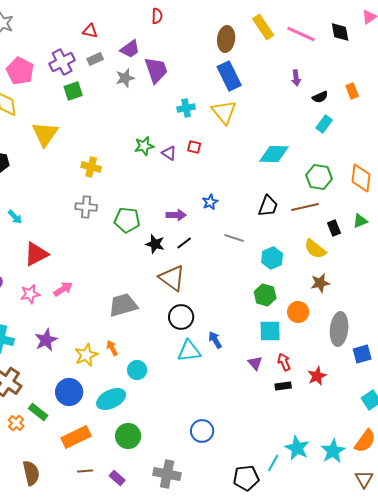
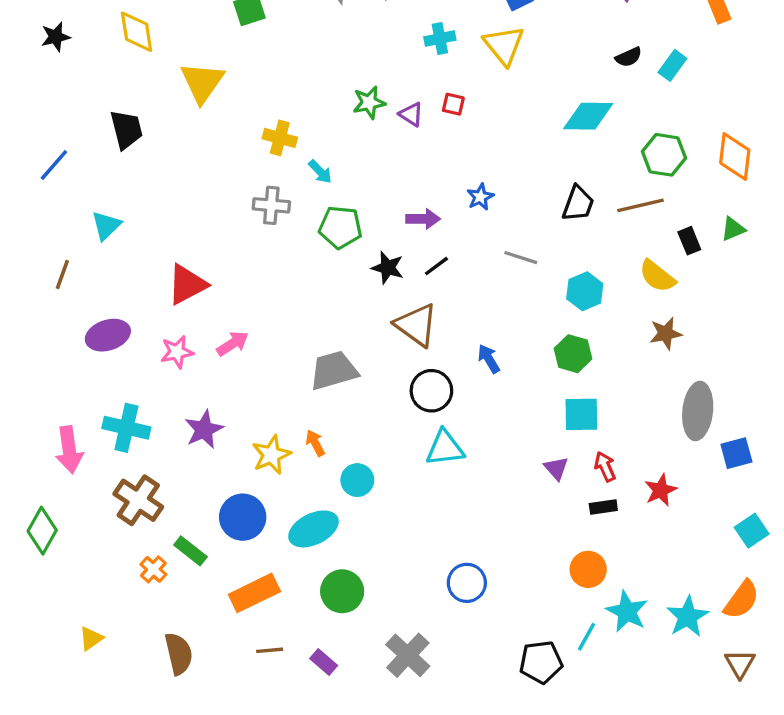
black semicircle: (320, 97) -> (629, 57), moved
cyan arrow: (15, 217) -> (320, 172), moved
orange circle: (298, 312) -> (588, 569), moved
blue arrow: (215, 340) -> (489, 359), moved
gray cross: (167, 474) -> (408, 655), turned 32

